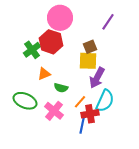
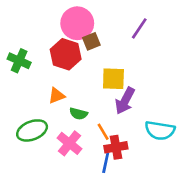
brown square: (90, 47) -> (91, 41), moved
green cross: (32, 50) -> (19, 61), moved, turned -30
green ellipse: (25, 101) -> (32, 130), turned -45
cyan semicircle: (105, 101) -> (160, 130), moved, turned 75
orange line: (80, 102) -> (103, 132), turned -72

